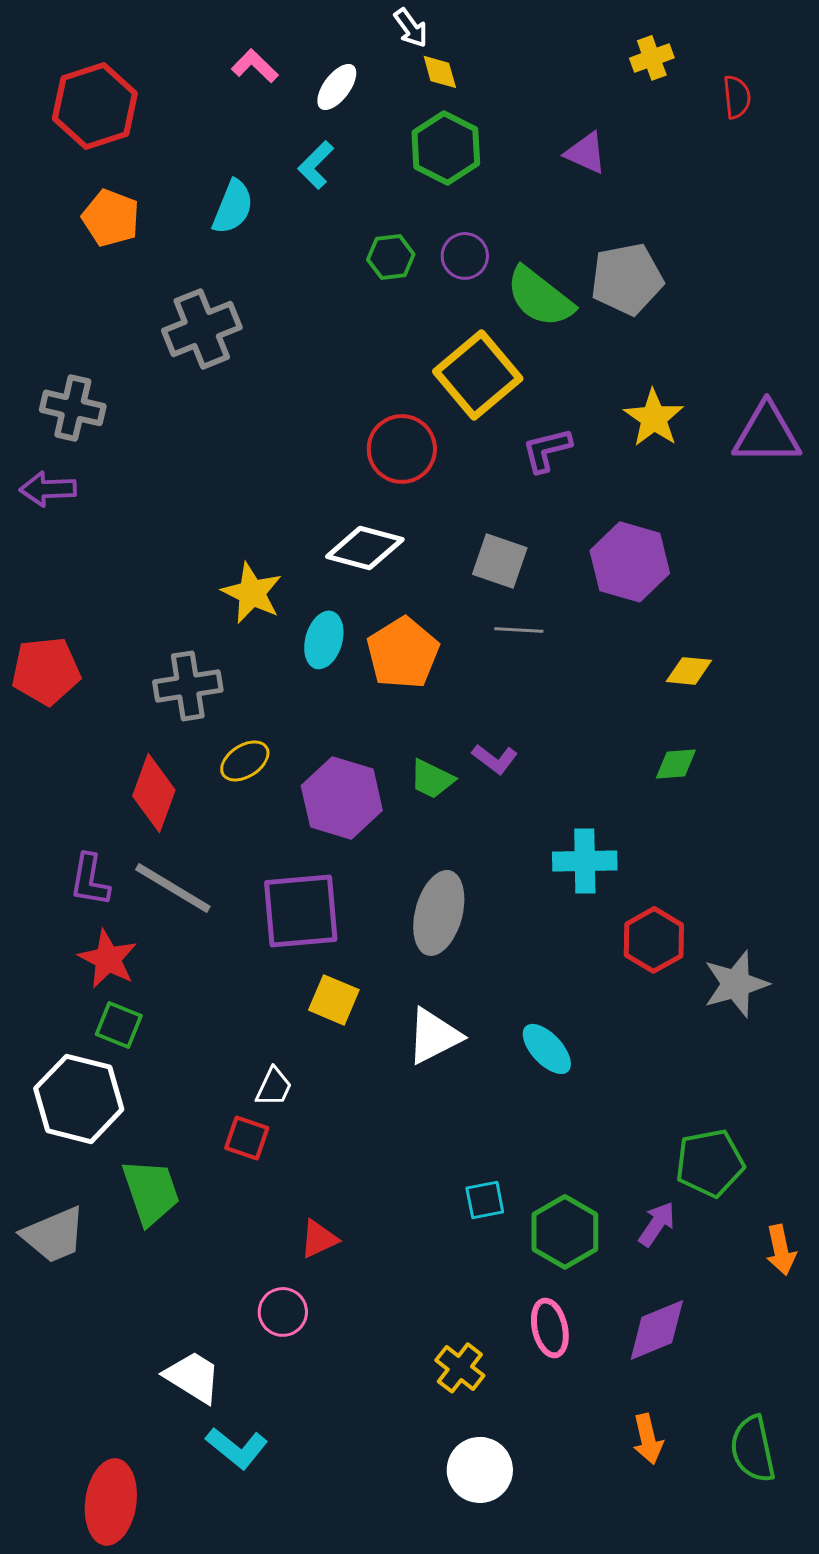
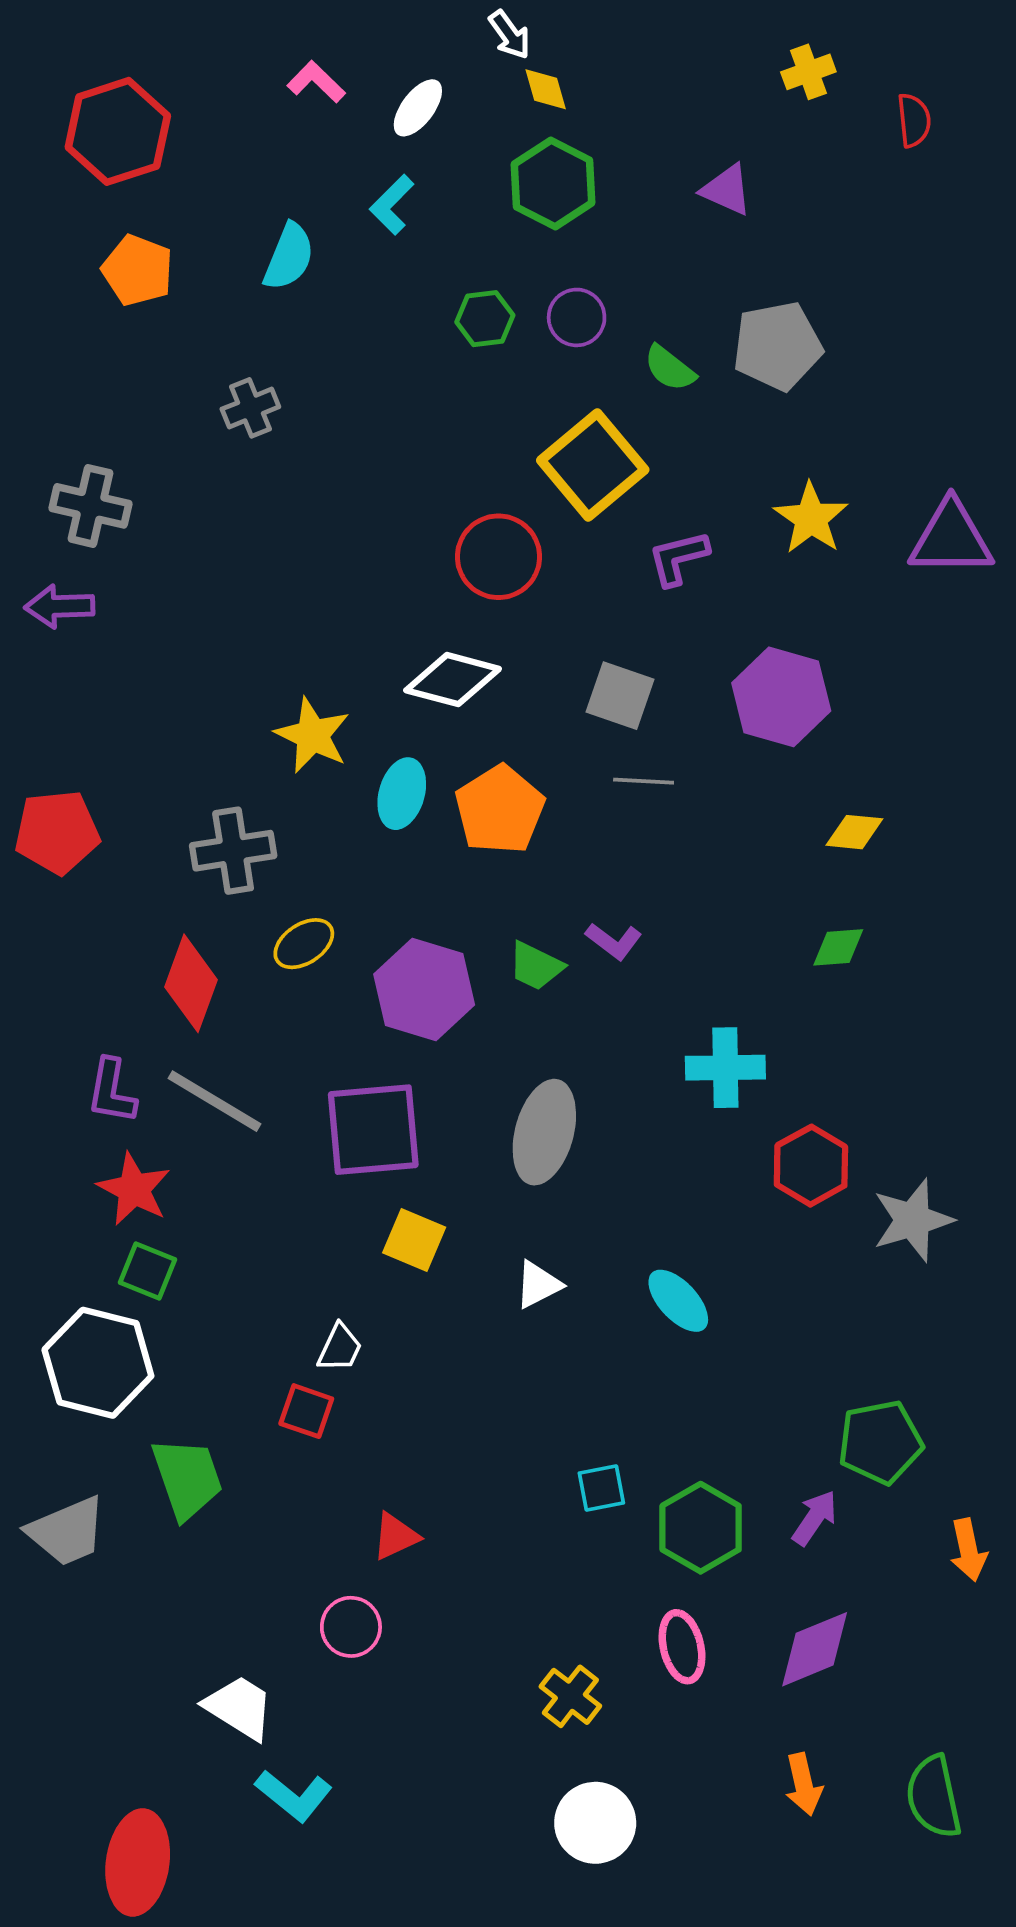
green semicircle: (540, 297) -> (670, 368), size x0.6
gray cross: (202, 329) -> (250, 408), size x0.6
white triangle: (434, 1036) -> (538, 1285), size x0.7

